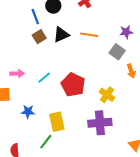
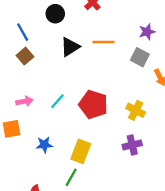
blue line: (35, 17) -> (23, 32), moved
brown square: (39, 37) -> (25, 56), moved
yellow rectangle: (57, 122) -> (81, 151), turned 42
purple cross: (100, 123) -> (132, 145), size x0.7

